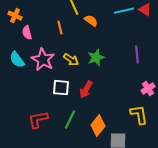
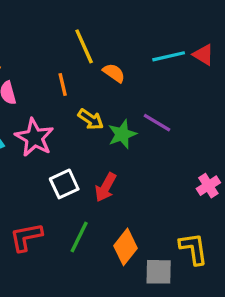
purple line: (137, 55) -> (157, 123), moved, turned -54
yellow arrow: (71, 60) -> (91, 119), moved
white square: (61, 88) -> (64, 184), turned -30
yellow L-shape: (139, 115) -> (193, 249), moved

